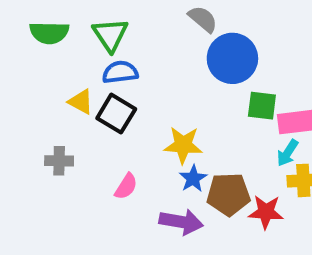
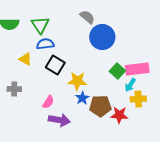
green square: (262, 106) -> (117, 71), moved, turned 35
black square: (116, 114) -> (55, 65), moved
purple arrow: (181, 222) -> (59, 120), moved

